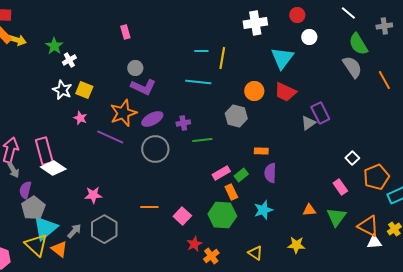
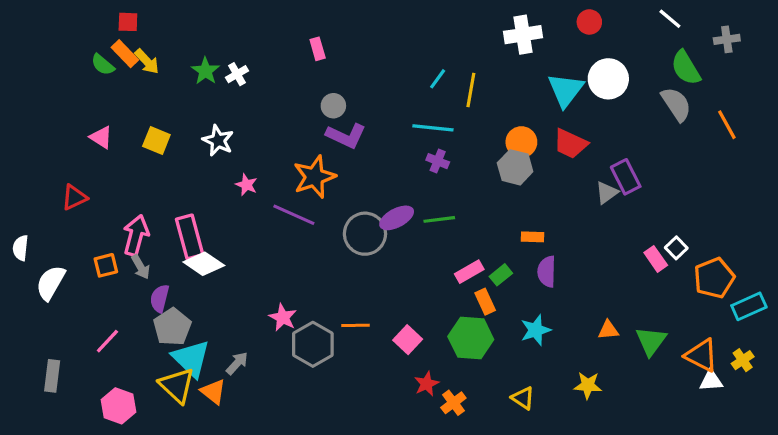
white circle: (309, 37) -> (608, 79), moved, size x1.6
yellow arrow: (17, 40) -> (147, 61), turned 30
cyan line: (201, 51) -> (438, 79), turned -56
white cross: (69, 60) -> (237, 74), moved
yellow square: (84, 90) -> (156, 140), moved
gray hexagon: (236, 116) -> (515, 167), moved
purple ellipse: (152, 119) -> (397, 218), moved
purple cross: (183, 123) -> (438, 161), moved, turned 32
pink rectangle: (340, 187) -> (656, 259), moved
pink star: (93, 195) -> (283, 317), moved, turned 30
cyan triangle: (45, 228) -> (191, 359), turned -36
gray hexagon: (104, 229) -> (313, 344), moved

